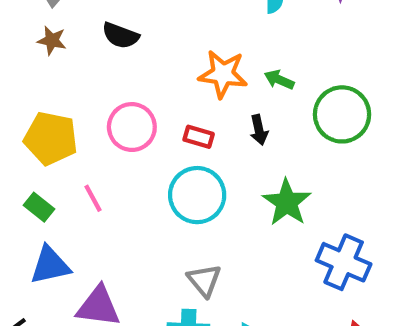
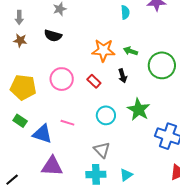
red rectangle: (199, 137) -> (94, 81), turned 32
cyan circle: (197, 195) -> (106, 115), moved, size x0.7
pink line: (93, 198) -> (67, 123), moved, turned -40
blue triangle: (50, 265) -> (42, 134), moved, turned 35

